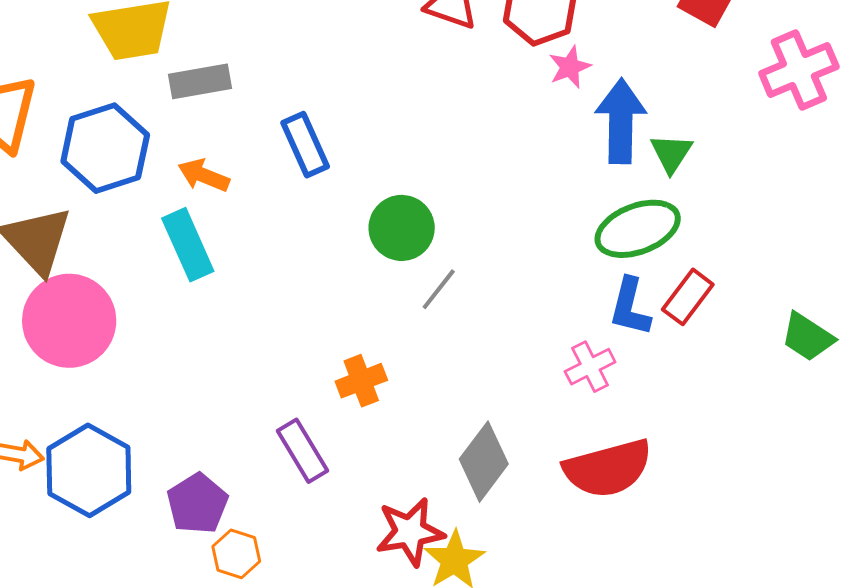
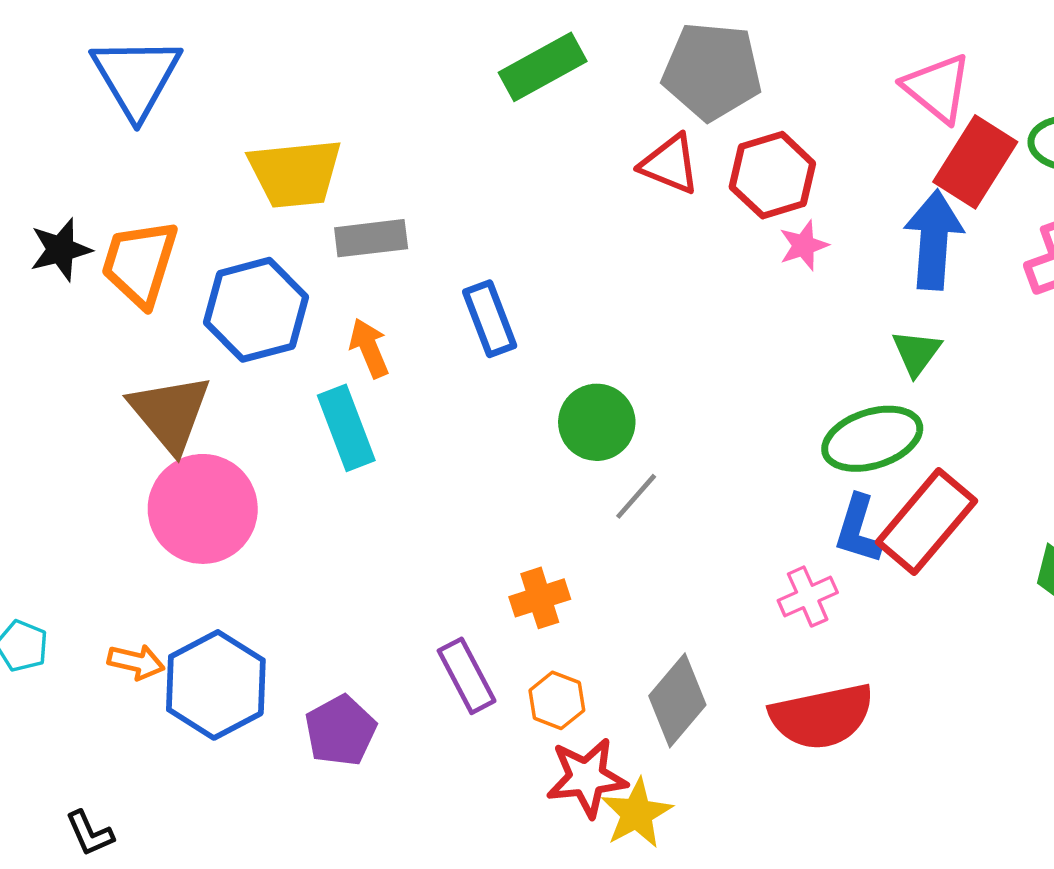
blue arrow: (621, 121) -> (934, 240), moved
orange arrow: (204, 175) -> (369, 348), turned 42
red rectangle: (688, 297) -> (926, 522), size x1.6
orange hexagon: (236, 554) -> (557, 700), moved

